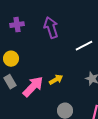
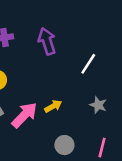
white line: (84, 46) -> (88, 64), turned -30

